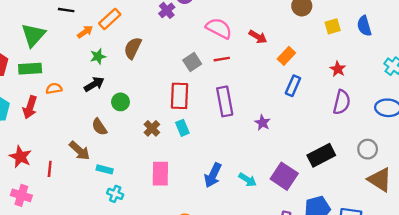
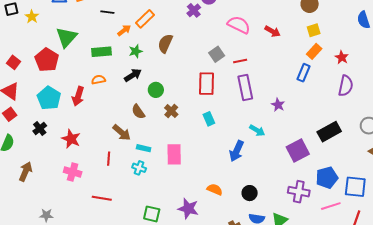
yellow square: (333, 26) -> (314, 30), moved
green triangle: (33, 35) -> (66, 37), moved
orange rectangle: (286, 56) -> (314, 51), moved
red line: (222, 59) -> (240, 61), moved
green rectangle: (30, 69) -> (101, 52), moved
brown cross: (152, 128) -> (171, 111), moved
cyan rectangle: (182, 128) -> (209, 119), moved
red line: (50, 169) -> (109, 159), moved
pink rectangle: (160, 174) -> (174, 154), moved
purple square: (284, 176) -> (298, 150), turned 30
cyan arrow: (248, 180) -> (257, 130), moved
cyan cross: (115, 194) -> (139, 168), moved

